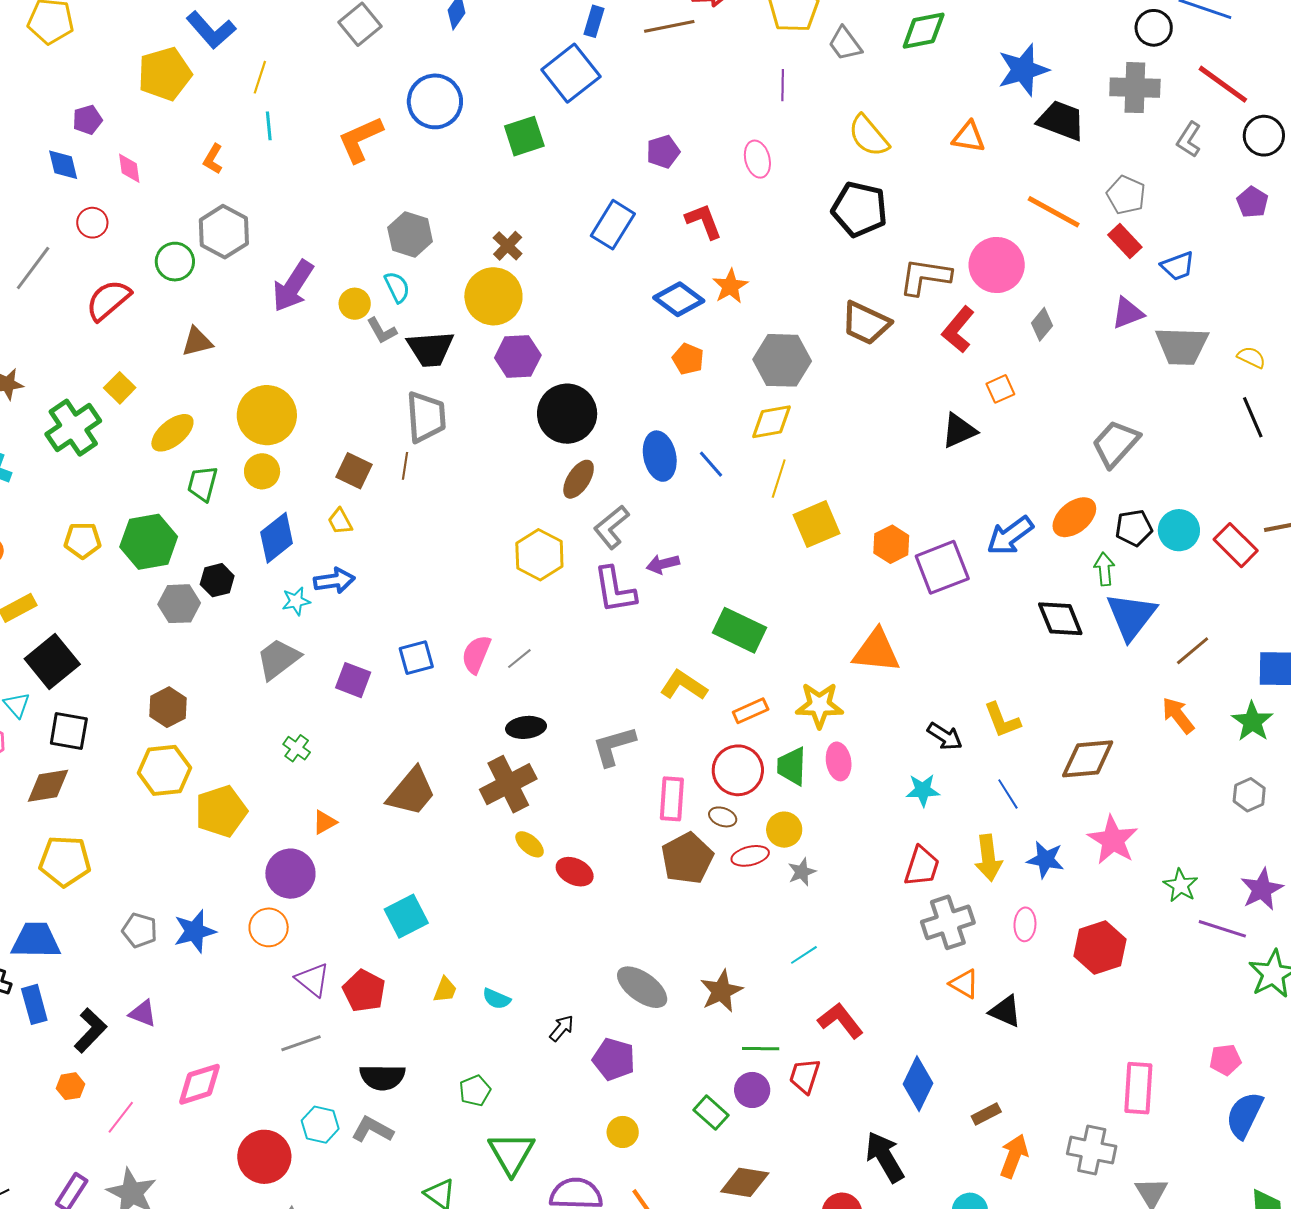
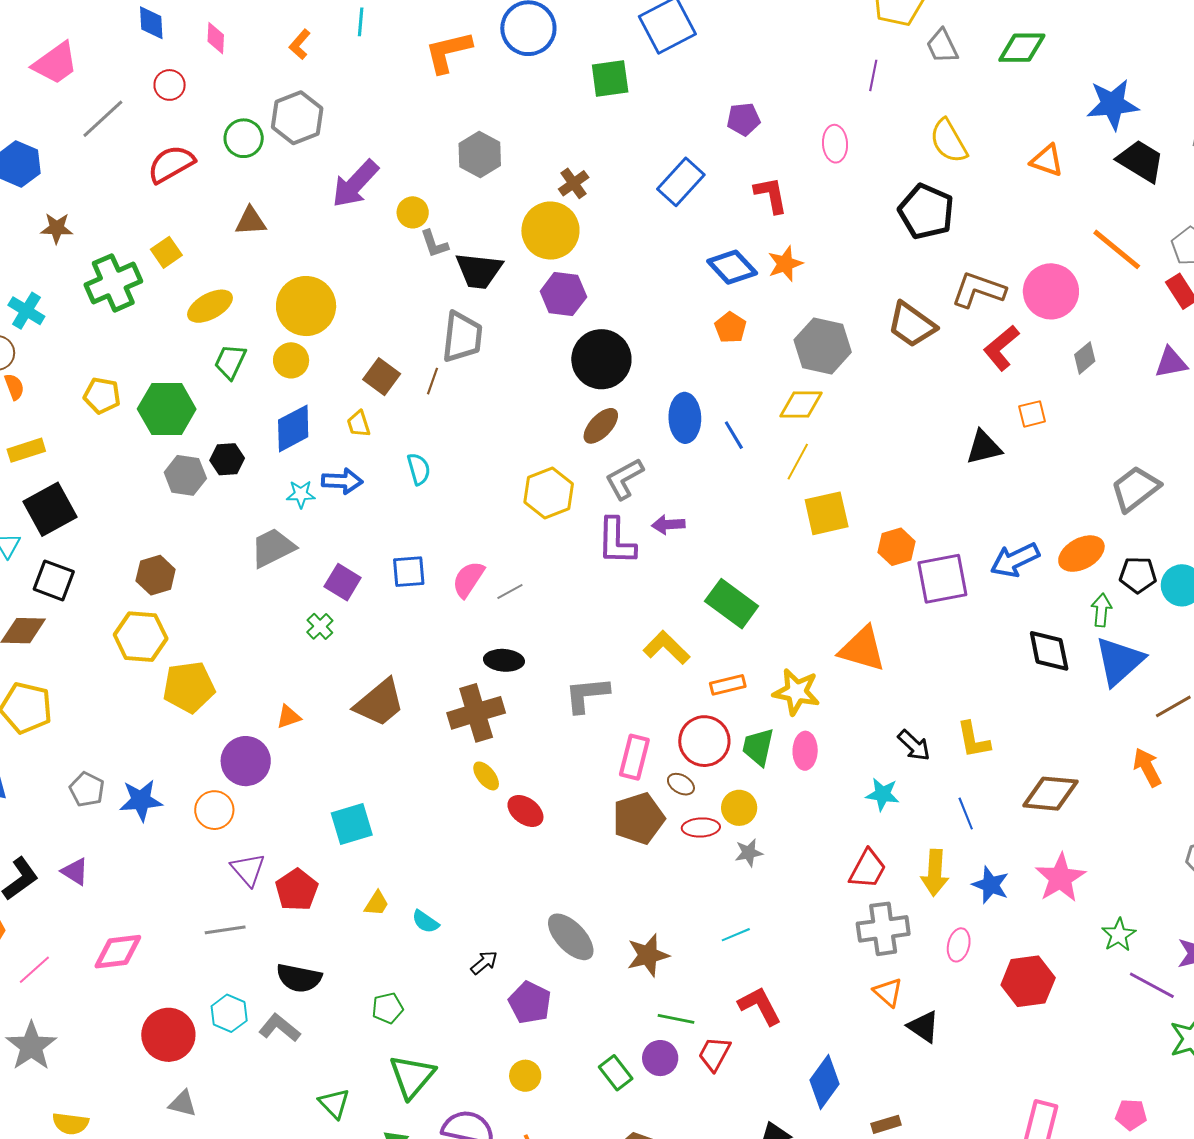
cyan semicircle: (397, 287) -> (419, 469), moved
green cross: (297, 748) -> (320, 626), moved

